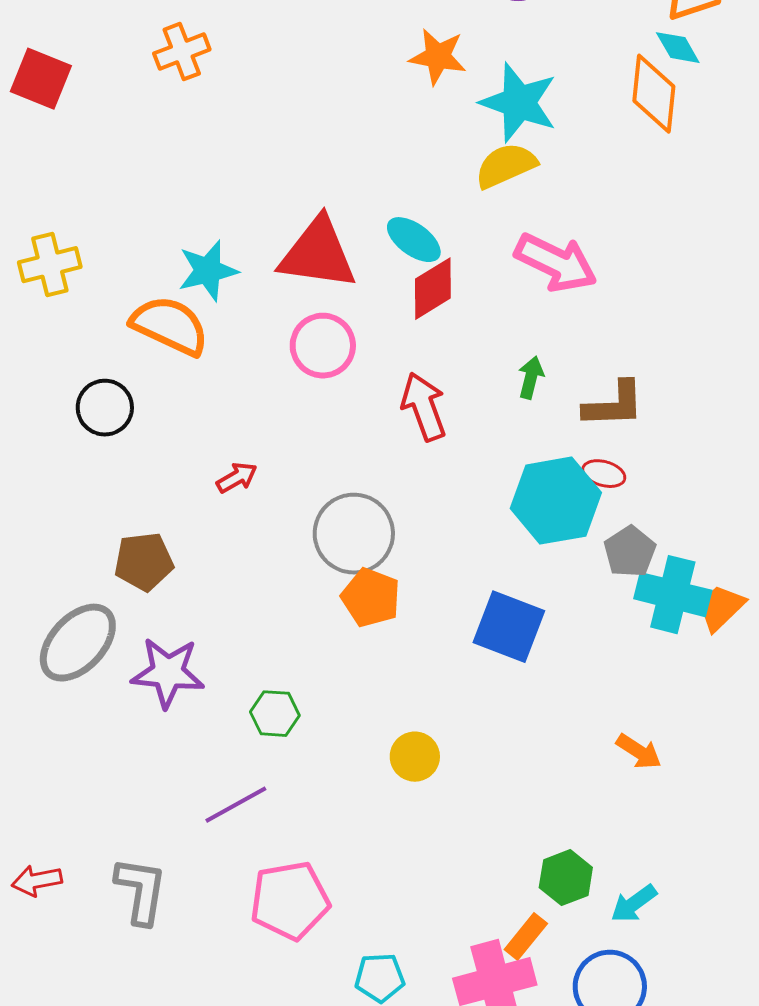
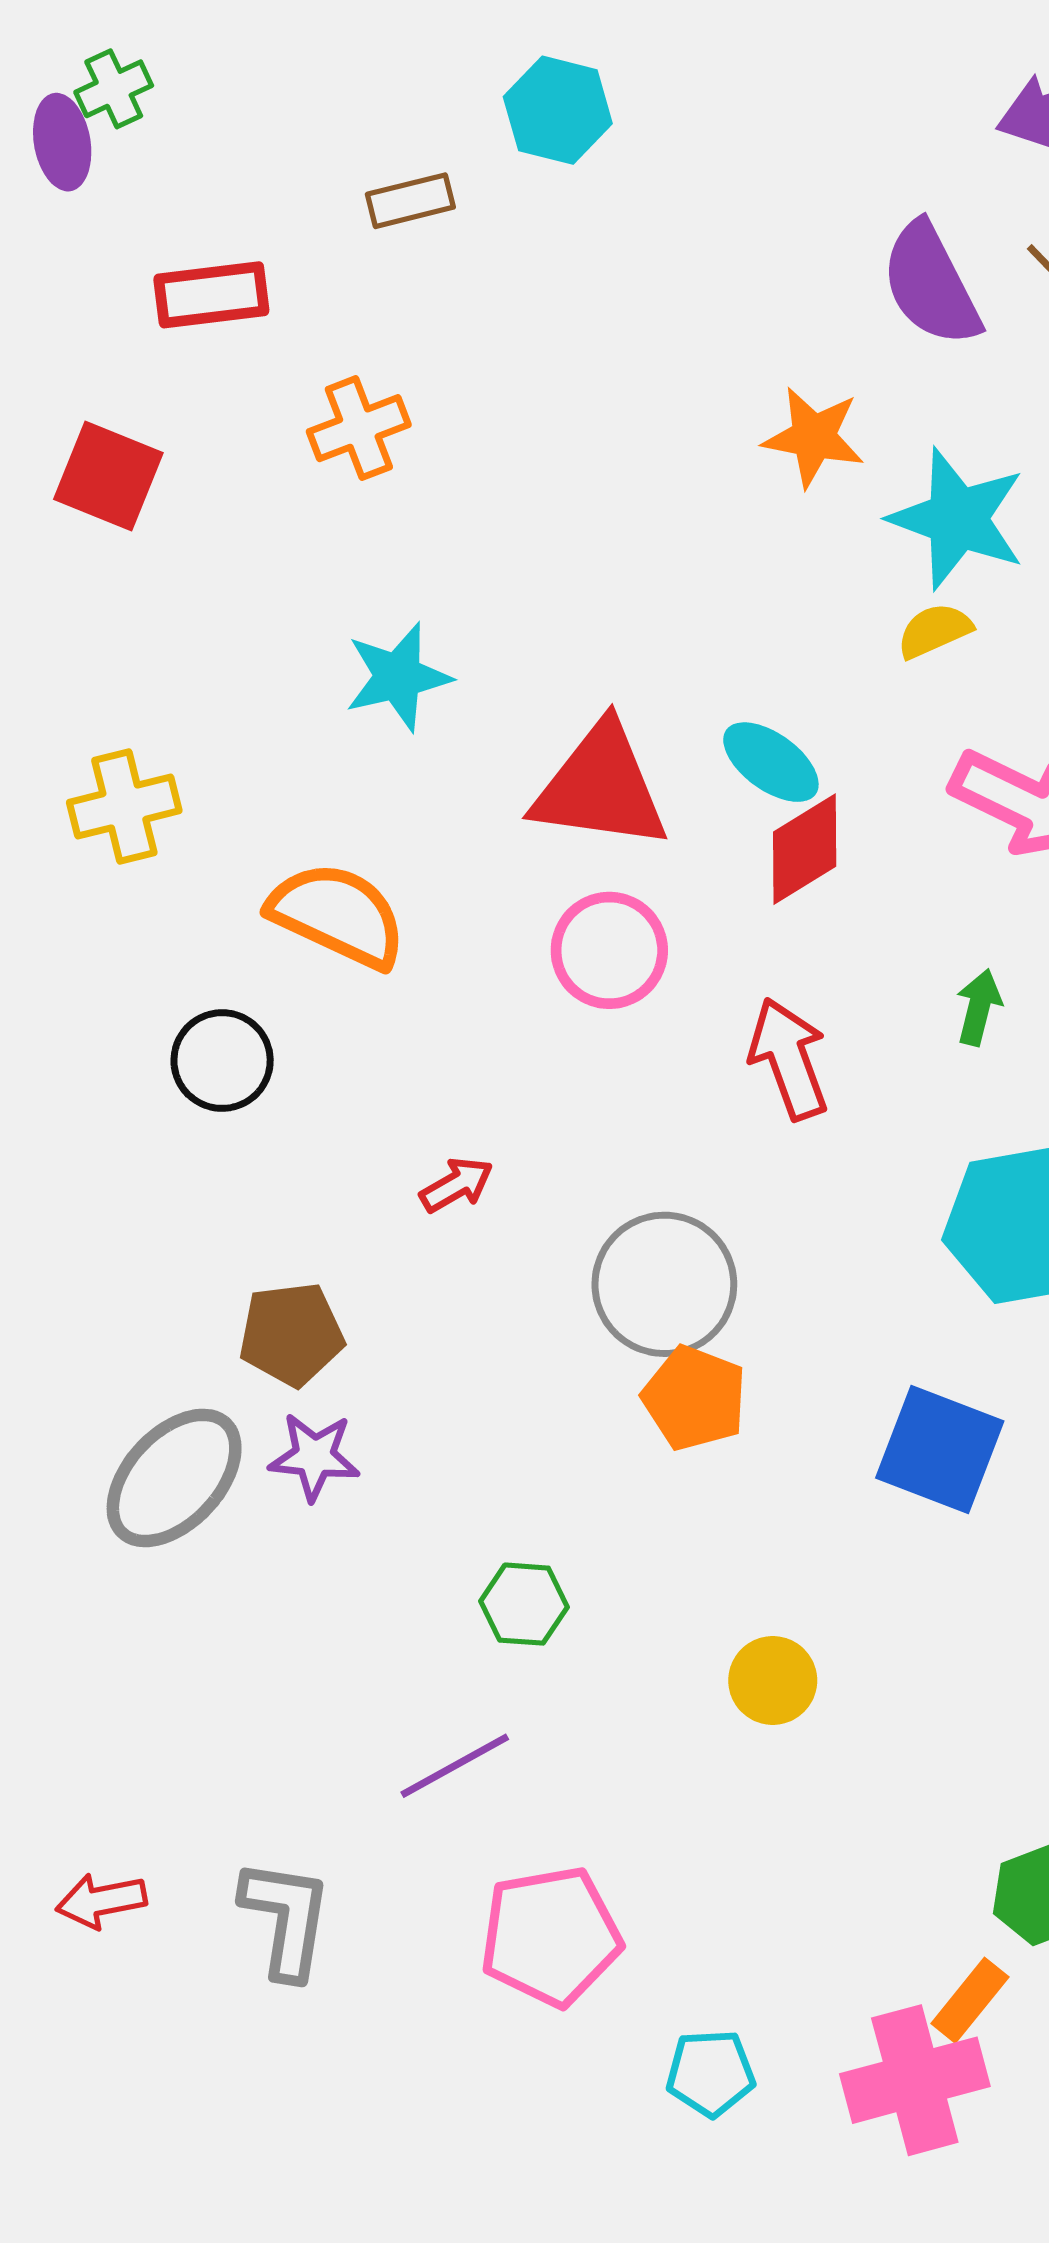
yellow semicircle: (506, 166) -> (934, 631), size x0.7
cyan star: (208, 271) -> (398, 677), moved
purple star: (168, 673) -> (314, 1457), moved, size x0.7

